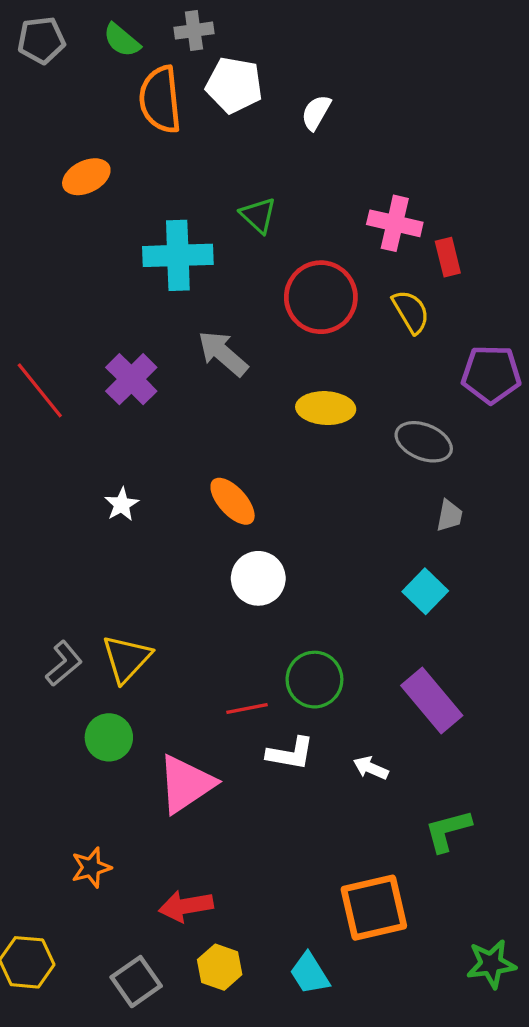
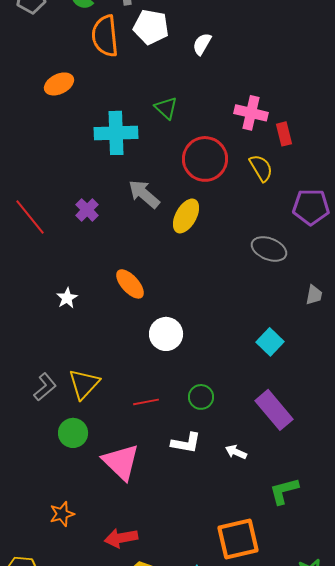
purple cross: (131, 379) -> (87, 210), size x0.7
yellow ellipse: (326, 408) -> (186, 216), moved, turned -64
orange ellipse: (233, 501) -> (130, 284), moved
white star: (122, 504) -> (67, 298), moved
gray trapezoid: (449, 516) -> (314, 295), moved
green circle: (314, 680) -> (201, 397), size x0.7
red line: (247, 708) -> (146, 402), moved
pink triangle: (186, 784) -> (121, 462), turned -42

